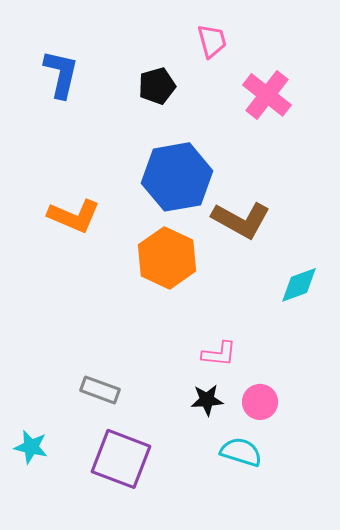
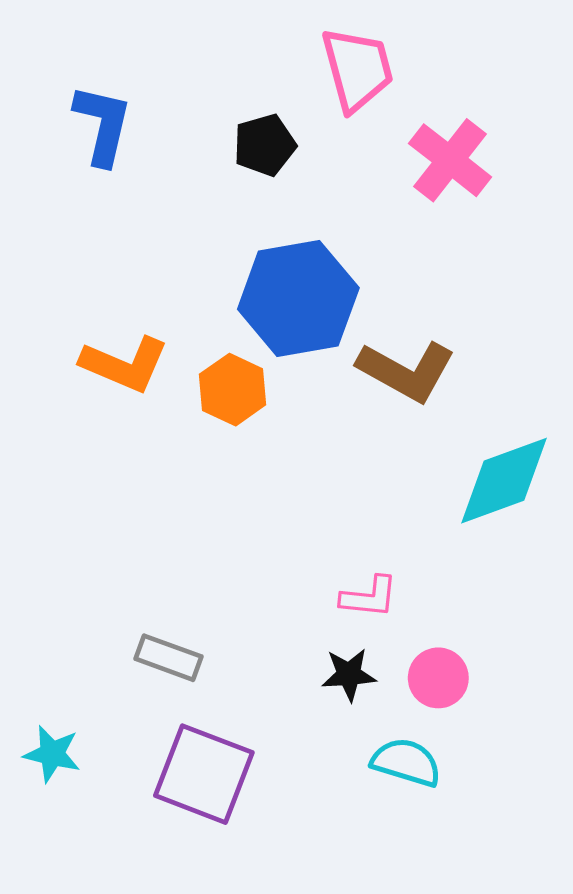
pink trapezoid: (212, 41) -> (357, 69), size x1.5
orange hexagon: (167, 258) -> (233, 390), moved, size x0.7
cyan diamond: (299, 285) -> (504, 481), size x1.5

